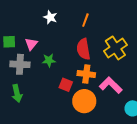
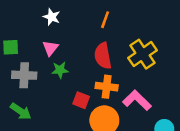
white star: (50, 17) -> (52, 17), moved
pink triangle: (31, 44) -> (50, 48), moved
green arrow: (17, 93) -> (21, 111), turned -42

